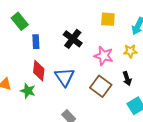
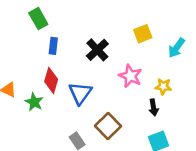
yellow square: (108, 19) -> (143, 34), turned -35
yellow star: (130, 51) -> (163, 86), moved
brown square: (101, 86) -> (108, 126), moved

